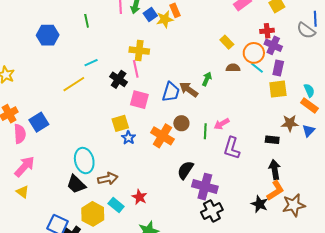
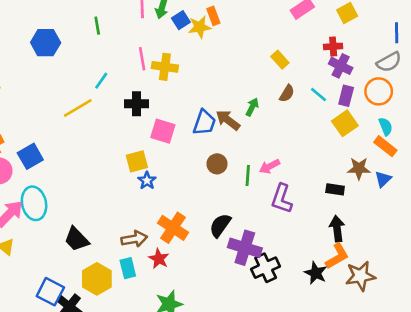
gray semicircle: (306, 30) -> (389, 62), moved, turned -66
orange circle: (254, 53) -> (379, 91), moved
cyan line: (91, 63) -> (101, 81), turned -32
brown semicircle: (233, 68) -> (287, 93), turned 120
pink line: (136, 69) -> (142, 59), moved
black cross: (119, 79) -> (137, 104), turned -36
yellow square: (278, 89) -> (345, 123), turned -30
orange cross: (162, 136) -> (173, 228), moved
cyan ellipse: (84, 161) -> (34, 203), moved
brown arrow: (108, 179) -> (134, 239), moved
cyan rectangle: (116, 205) -> (128, 268), turned 35
black cross: (212, 211) -> (266, 268), moved

